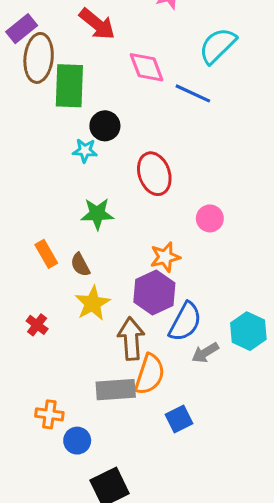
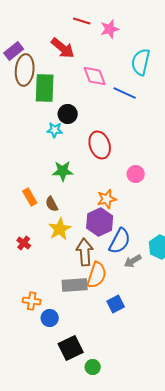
cyan semicircle: (218, 46) -> (141, 62), turned -32

